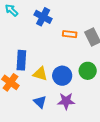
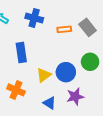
blue rectangle: (21, 60) -> (21, 52), moved
yellow triangle: (40, 74) -> (44, 75), turned -42

